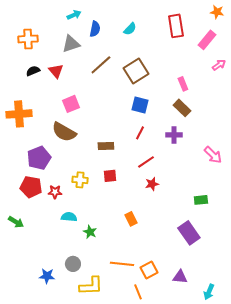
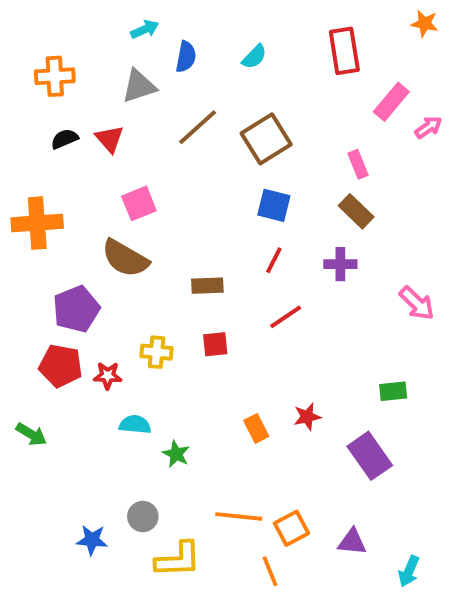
pink rectangle: (207, 40) -> (391, 102), moved
red star: (152, 184) -> (307, 417), moved

